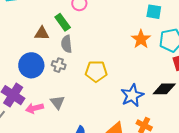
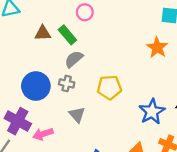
brown triangle: (42, 33) -> (43, 33), moved
gray semicircle: (67, 44) -> (74, 59), turned 60
gray triangle: (57, 102) -> (77, 115), moved

